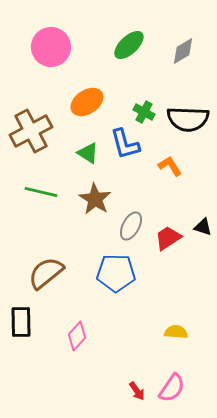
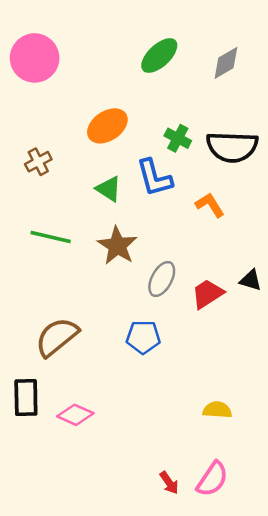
pink circle: (51, 47) -> (35, 58), moved
brown cross: (31, 131) -> (38, 162), size x0.5
blue pentagon: (116, 273) -> (143, 337), size x0.7
pink diamond: (77, 336) -> (75, 415), moved, turned 72

